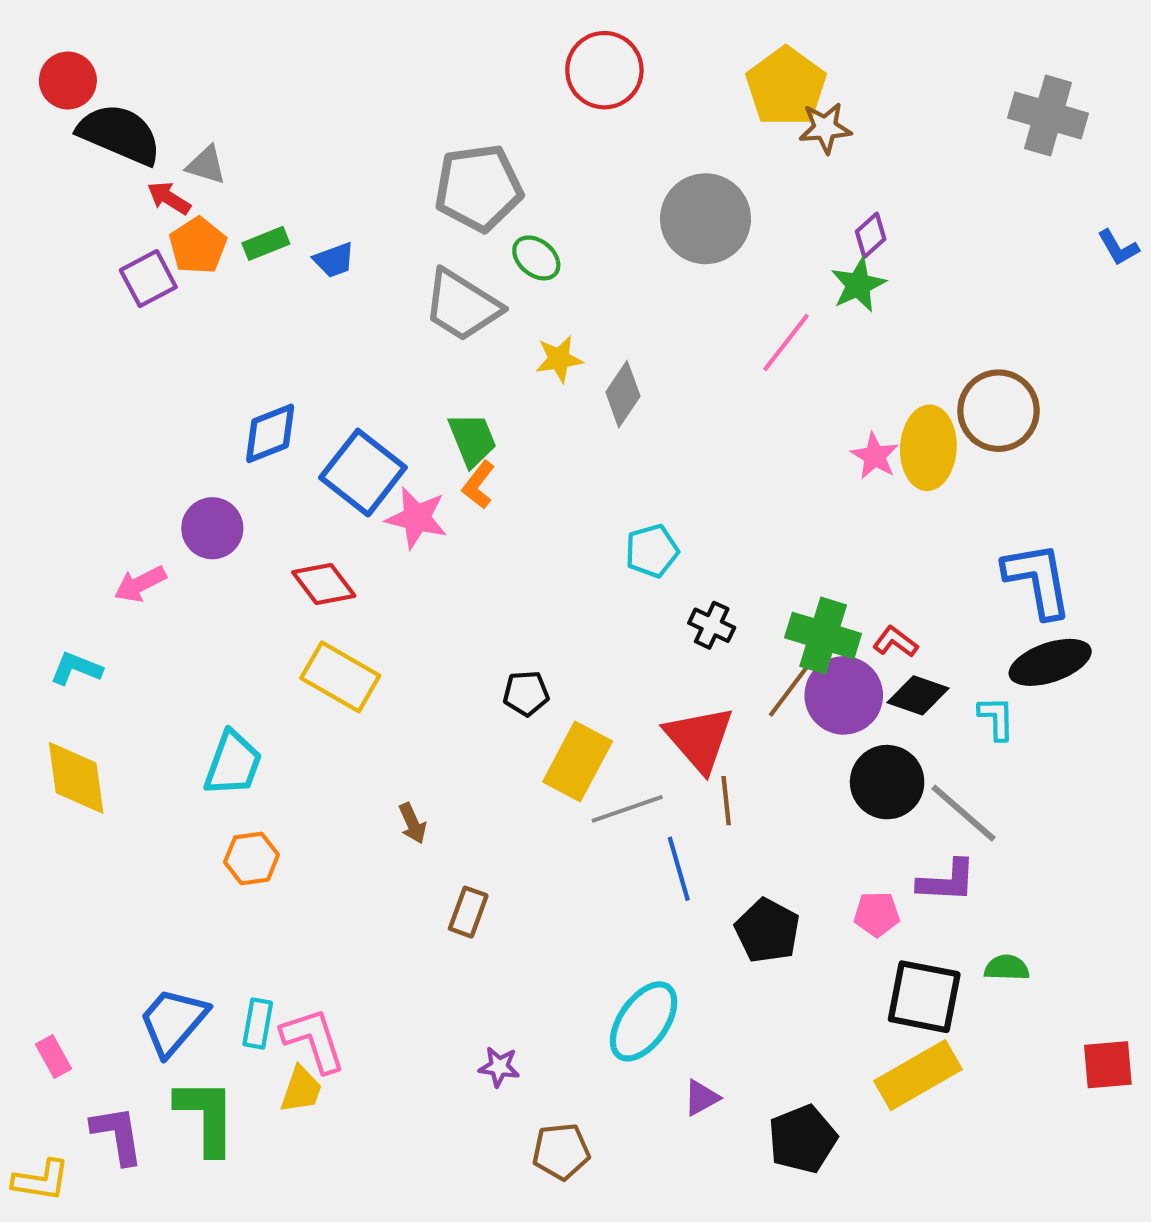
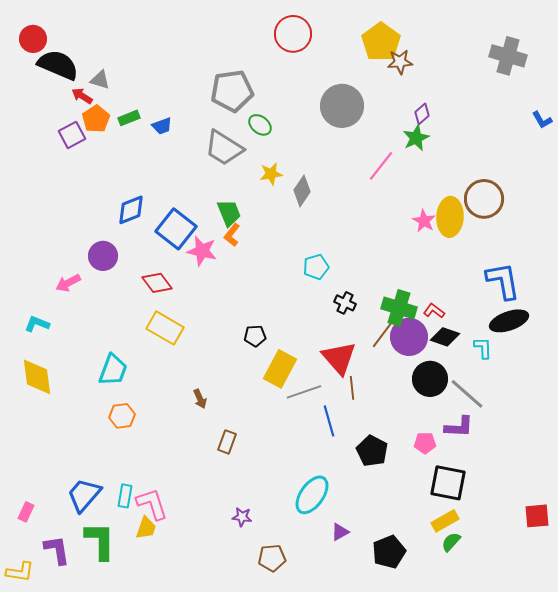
green semicircle: (1007, 968) -> (451, 542), moved, turned -50
pink rectangle: (53, 1057) -> (26, 512), turned 54
yellow rectangle: (918, 1075) -> (445, 521), size x0.7

